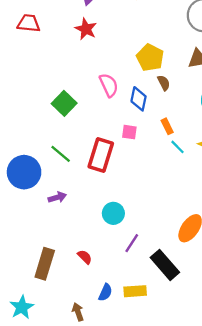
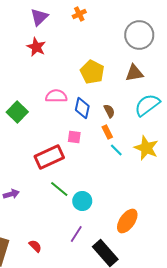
brown semicircle: (164, 83) -> (109, 111), moved
pink semicircle: (109, 85) -> (56, 96), turned -65
green line: (61, 154) -> (59, 189), moved
red rectangle: (101, 155) -> (49, 157), turned 48
cyan circle: (113, 213) -> (82, 201), moved

